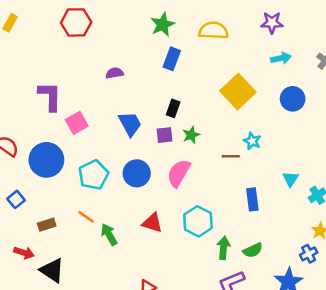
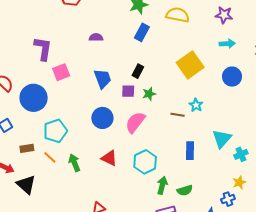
cyan pentagon: (93, 175) -> (55, 131), moved
cyan triangle: (290, 179) -> (222, 139), size x1.5
orange line: (86, 217) -> (50, 157), moved

